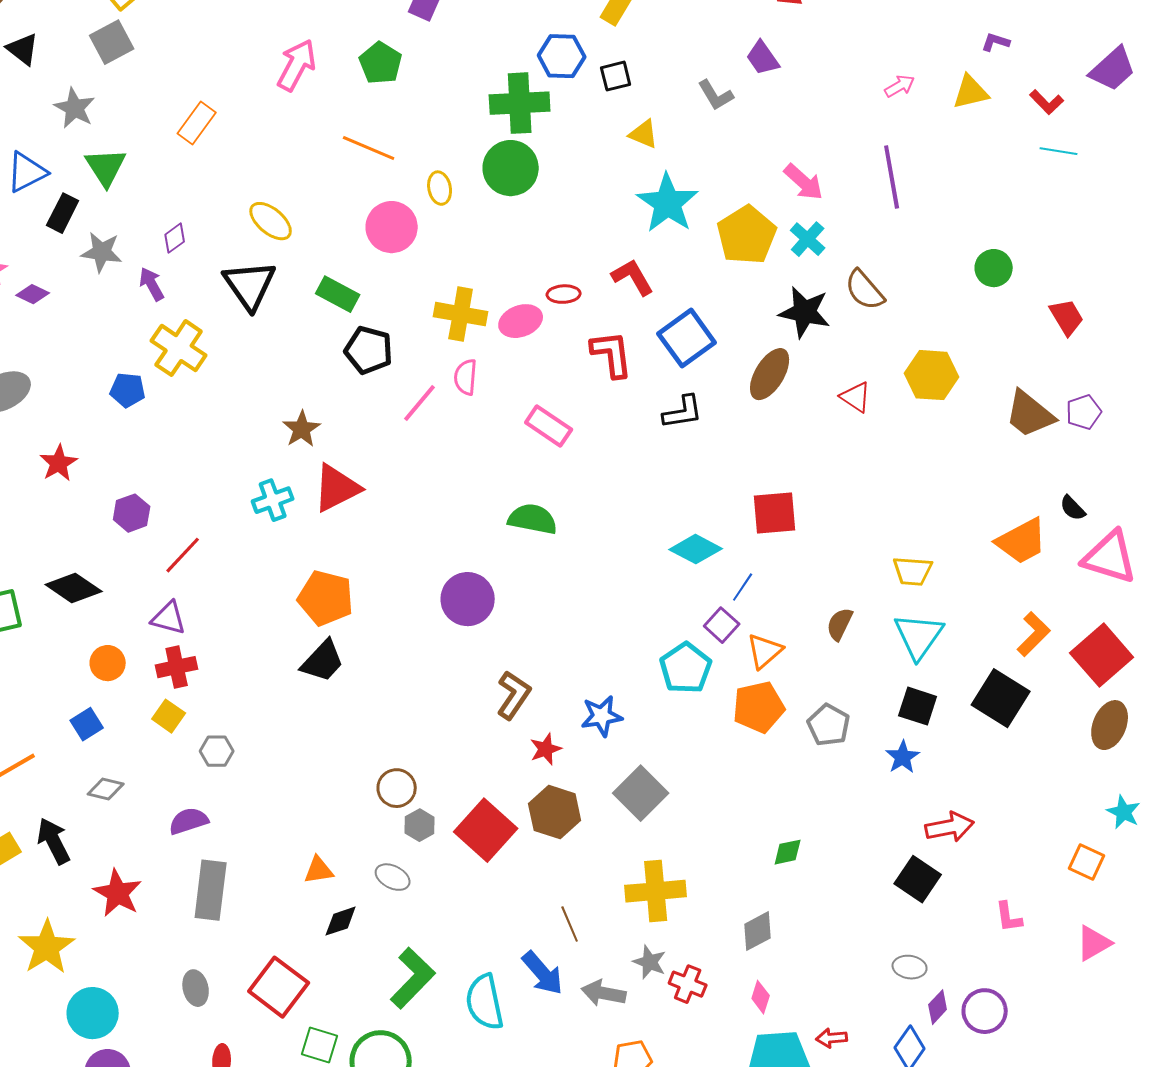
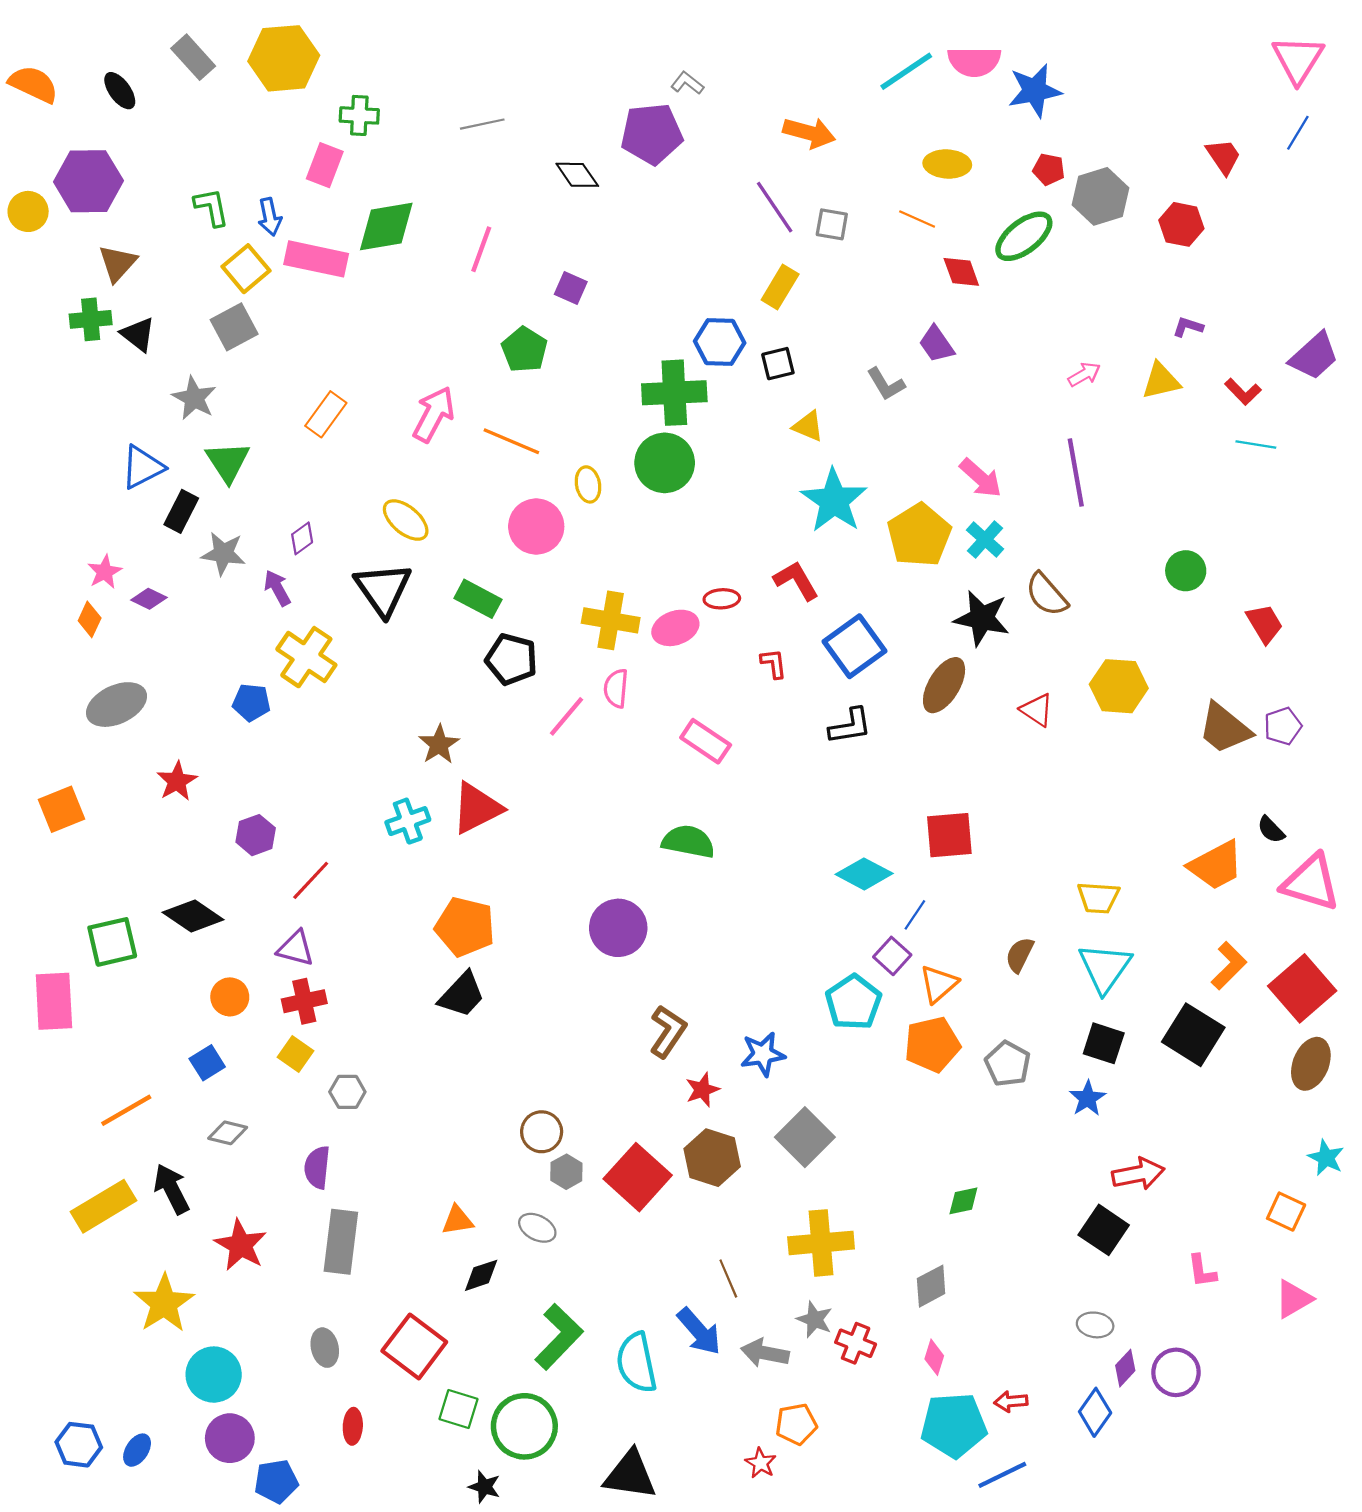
pink arrow: (297, 65) -> (434, 414), moved
red L-shape: (612, 354) -> (774, 664), size x0.6
purple semicircle: (189, 821) -> (317, 1167), turned -66

